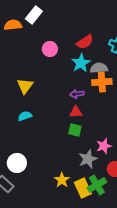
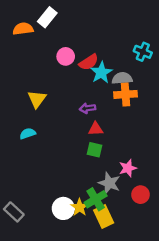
red semicircle: (85, 42) -> (89, 62), moved
purple arrow: (77, 94) -> (88, 108), moved
cyan semicircle: (25, 116) -> (28, 134), moved
gray star: (88, 159) -> (109, 183), turned -30
white circle: (17, 163) -> (63, 208), moved
green cross: (97, 185) -> (96, 199), moved

